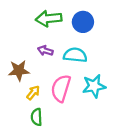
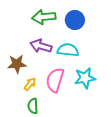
purple arrow: (45, 51) -> (41, 46), size x1.5

